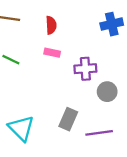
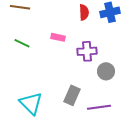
red semicircle: (51, 25) -> (84, 12), moved

